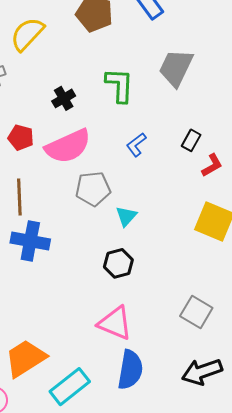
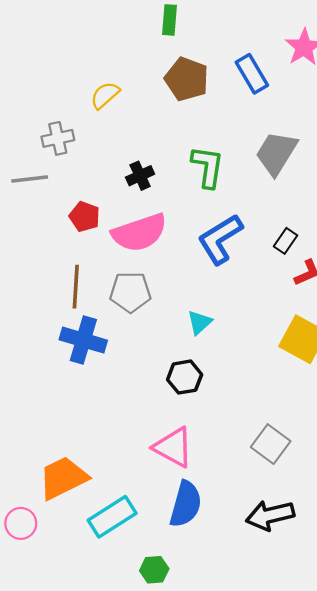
yellow semicircle: (27, 34) -> (105, 95), size x0.7
blue L-shape: (136, 145) -> (220, 239), size x1.8
gray pentagon: (93, 189) -> (130, 292), moved

